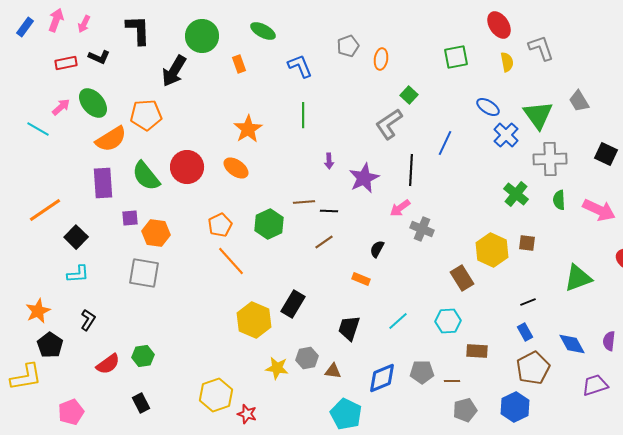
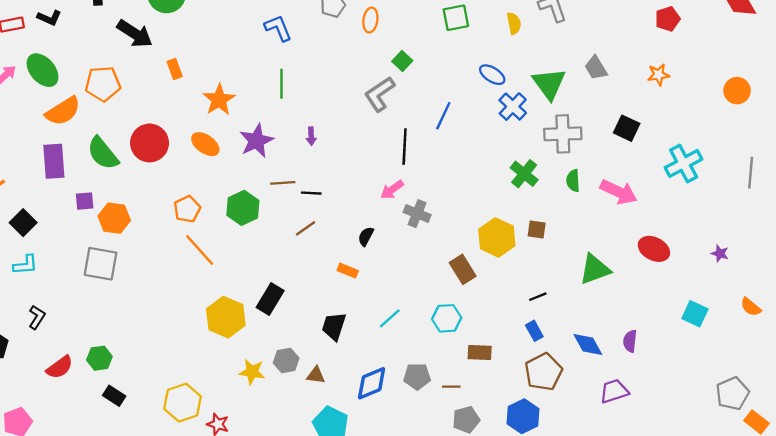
orange rectangle: (239, 64) -> (175, 69), moved
black arrow: (174, 71) -> (135, 34), turned -88
purple star: (364, 178) -> (257, 141), moved
black rectangle: (141, 403) -> (114, 396), moved, turned -30

